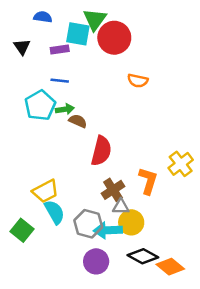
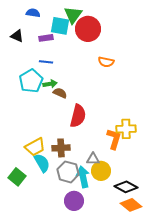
black triangle: (22, 47) -> (17, 36), turned -32
yellow cross: (181, 164) -> (126, 129), moved, turned 36
brown cross: (113, 190) -> (61, 148), moved, turned 30
cyan arrow: (108, 230) -> (83, 177), turned 80
black diamond: (143, 256) -> (126, 187), moved

